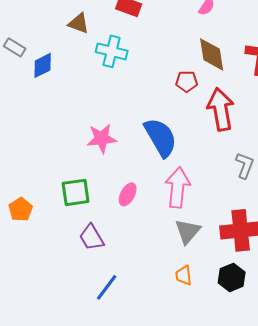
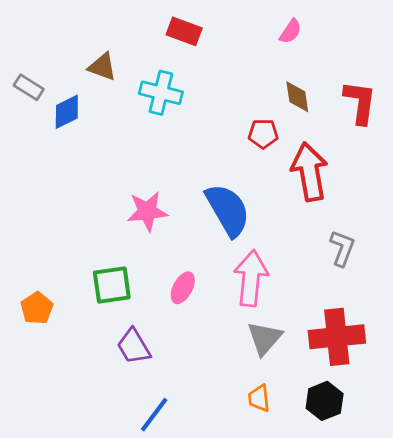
brown triangle: (79, 23) -> (102, 67), moved
brown diamond: (212, 54) -> (297, 97), size x0.7

